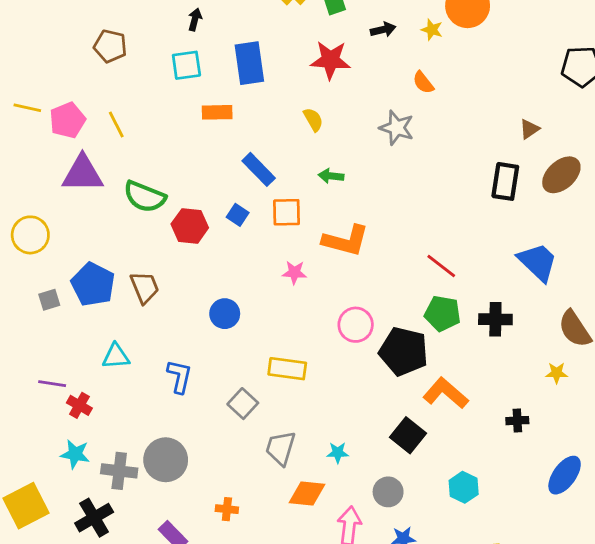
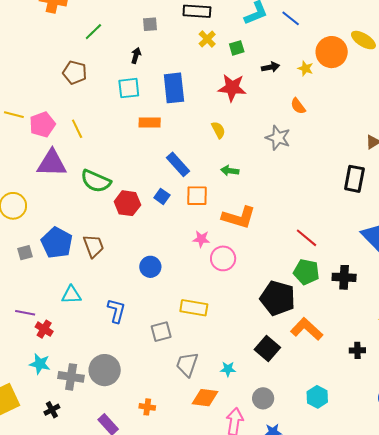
pink circle: (356, 325) -> (223, 258), moved
gray square: (243, 404) -> (161, 332), turned 30
black square: (408, 435) -> (267, 349), moved
black cross: (94, 518) -> (52, 410), size x0.6

